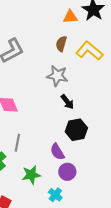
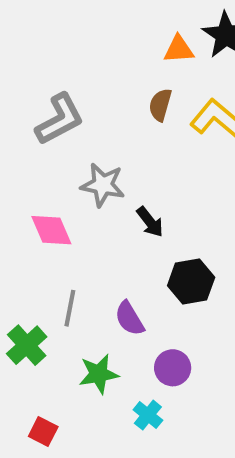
gray star: (57, 76) -> (103, 185), moved
black arrow: (67, 102) -> (150, 222), moved
purple semicircle: (57, 152) -> (129, 318), moved

